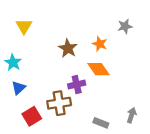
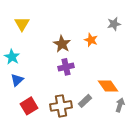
orange diamond: (99, 69) -> (108, 86), moved
purple cross: (77, 84) -> (66, 67), moved
brown cross: (59, 103) -> (61, 106), moved
gray rectangle: (101, 123) -> (85, 101), moved, turned -64

